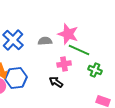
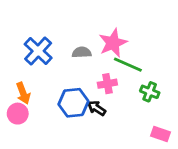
pink star: (68, 34) -> (113, 43), turned 30
blue hexagon: (16, 78) -> (73, 103), moved

